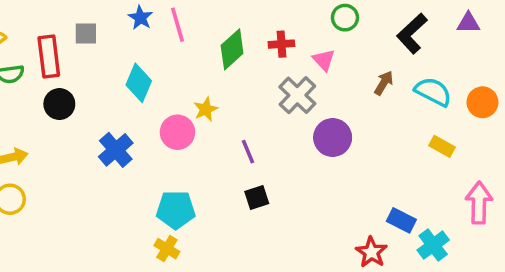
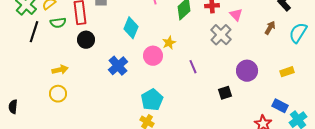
cyan semicircle: (433, 92) -> (298, 33), turned -85
purple circle: (333, 138) -> (247, 71), moved
yellow rectangle: (442, 146) -> (287, 72), moved, turned -48
black square: (257, 197) -> (225, 93), moved
cyan pentagon: (176, 210) -> (152, 100), turned -30

